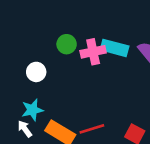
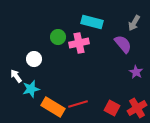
cyan rectangle: (115, 48) -> (92, 22), moved
white arrow: (25, 129) -> (16, 76), moved

